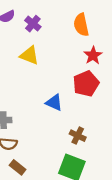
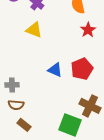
red pentagon: (86, 84) -> (82, 69), moved
brown cross: (78, 136) -> (90, 106), moved, size x1.5

